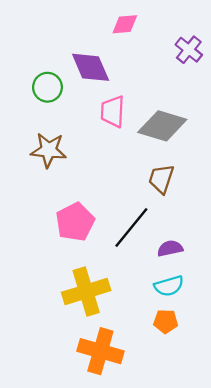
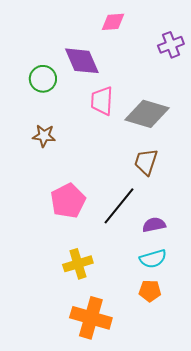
purple cross: (189, 50) -> (171, 45), turned 30
brown star: (49, 150) -> (44, 136), size x0.7
yellow cross: (86, 291) -> (78, 264), size x0.7

